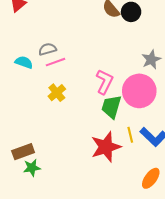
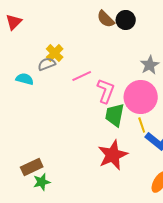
pink line: (55, 62) -> (82, 76), moved
yellow cross: (57, 93) -> (55, 53), moved
yellow line: (130, 135) -> (142, 125), moved

